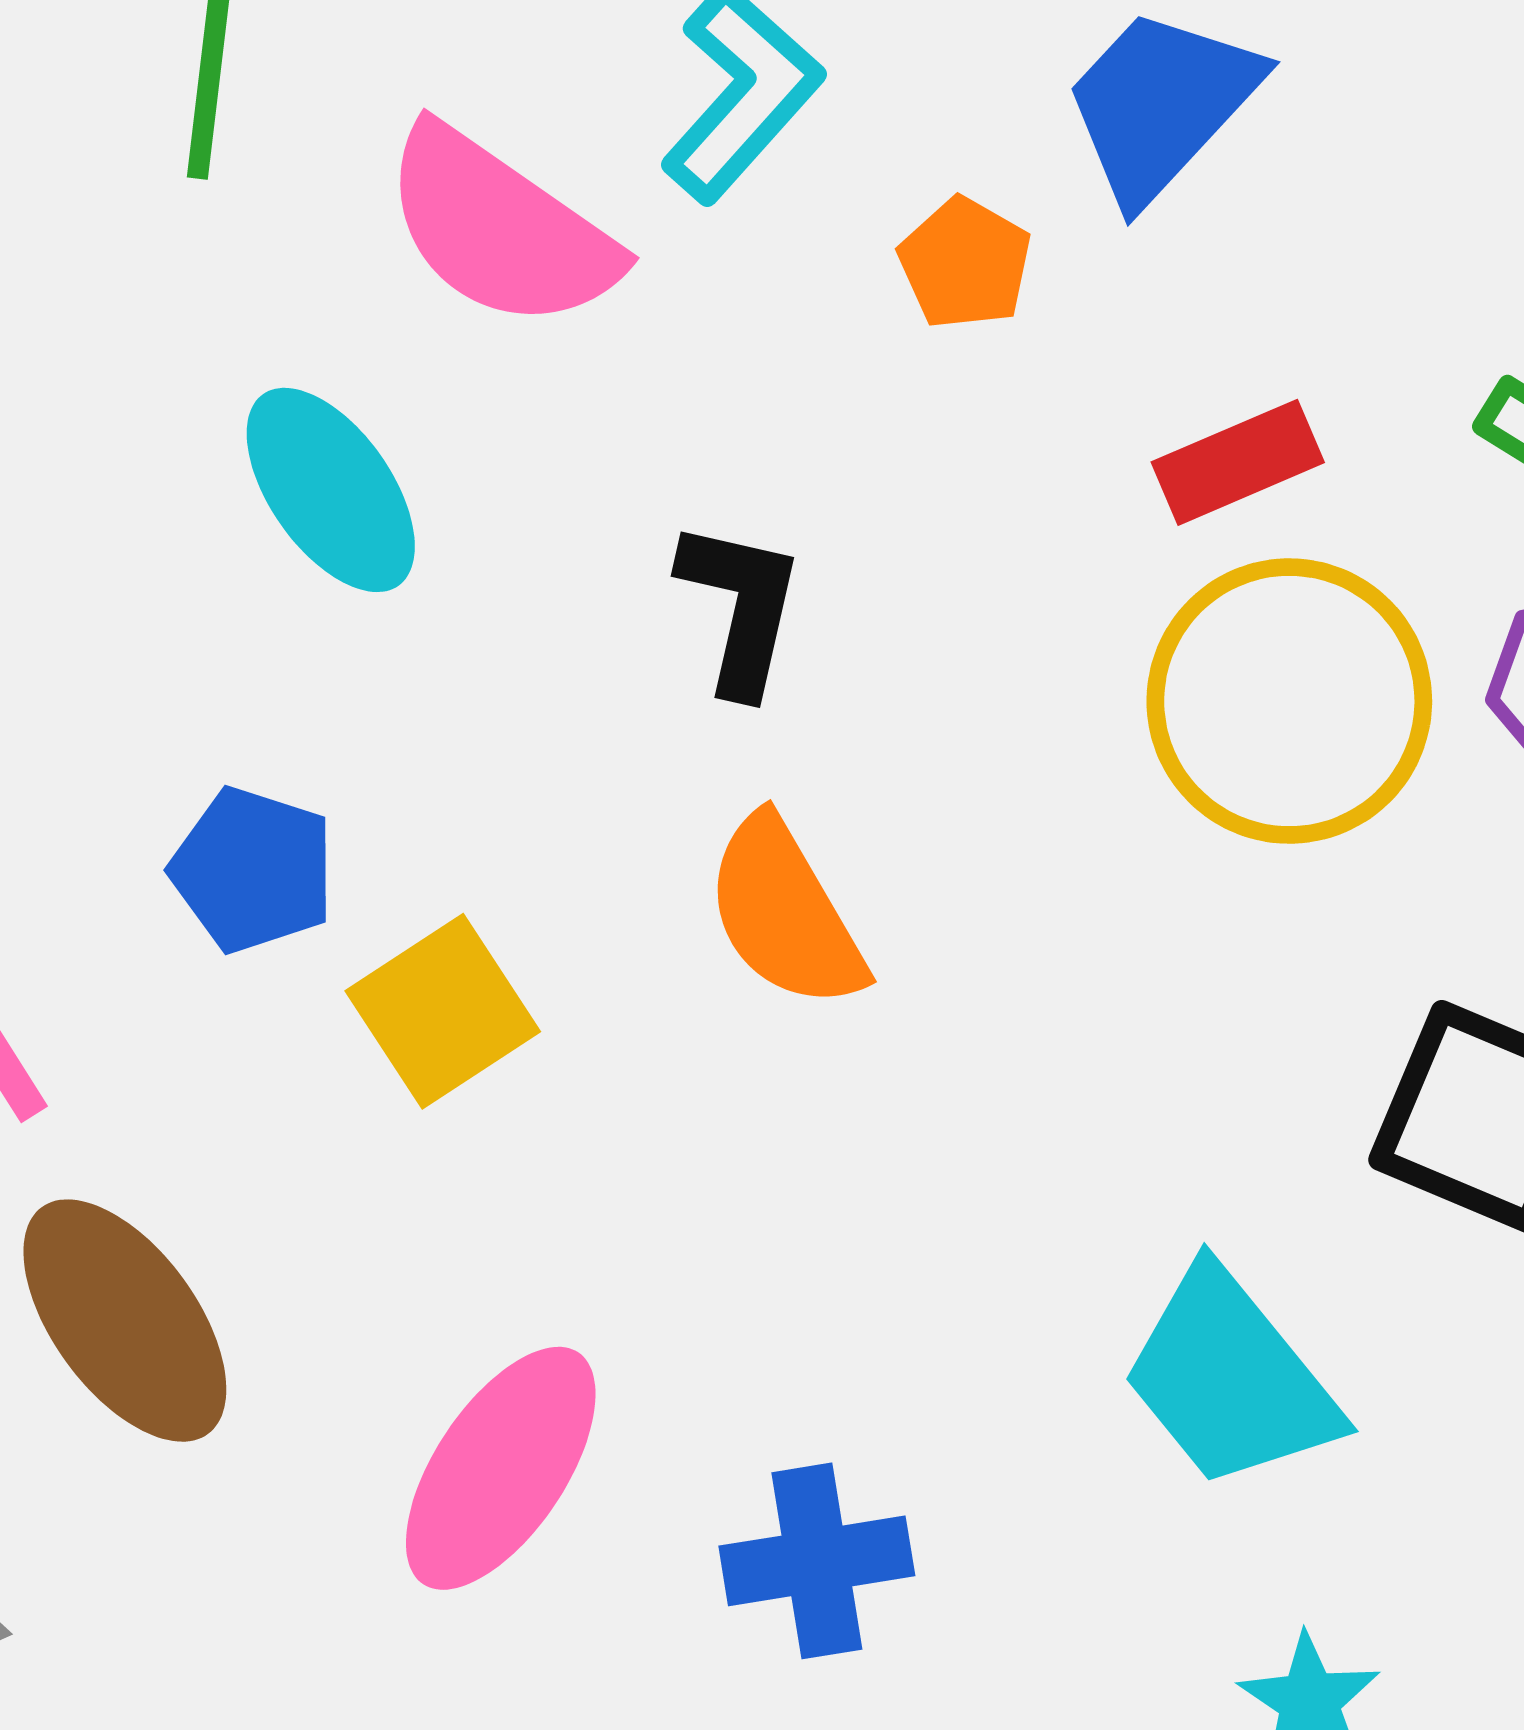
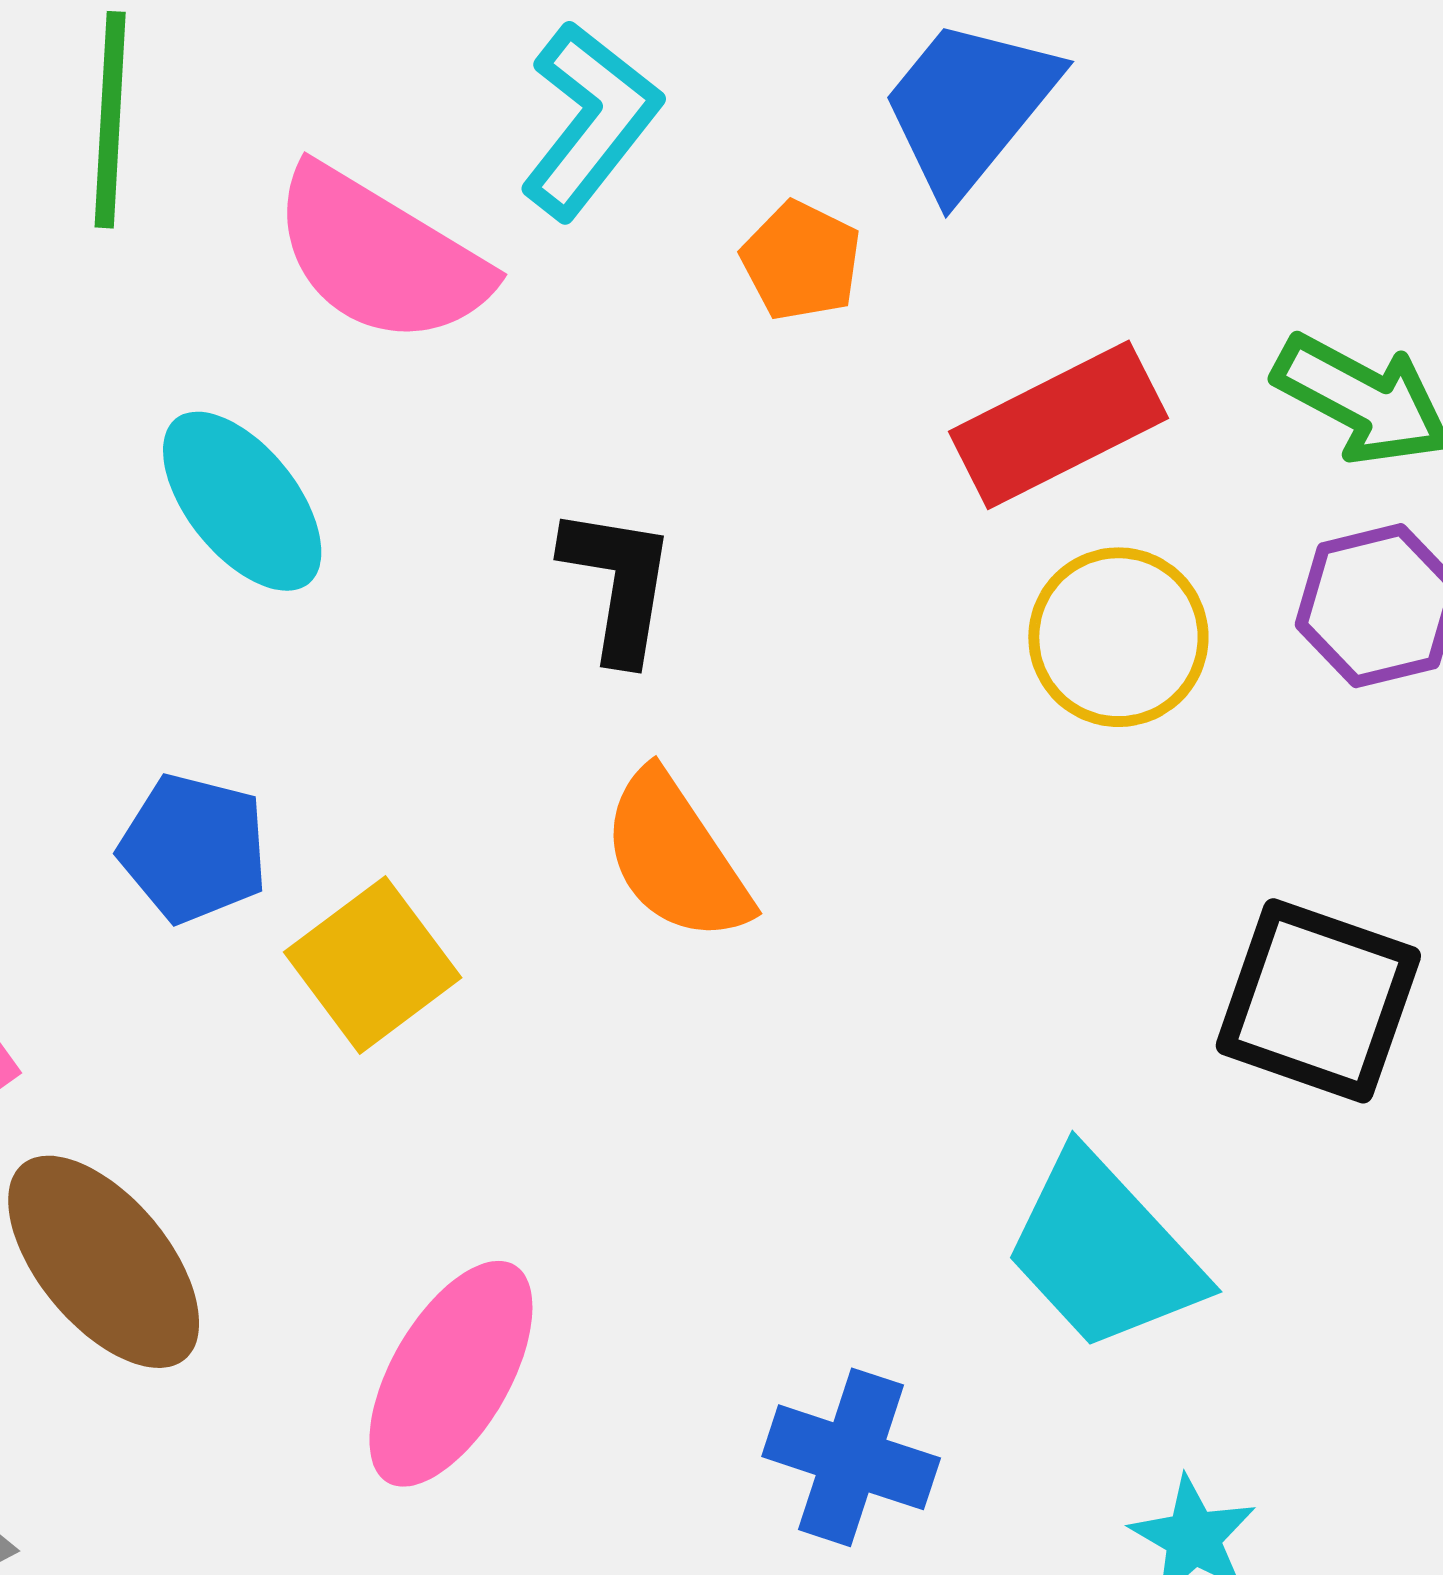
red rectangle: (1238, 462) -> (1058, 425), size x1.4
yellow circle: (1289, 701) -> (1118, 637), size x0.7
blue cross: (817, 1561) -> (851, 1457), moved, turned 31

